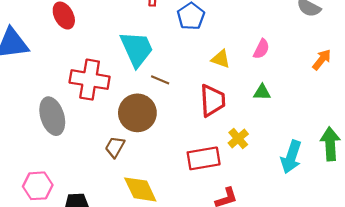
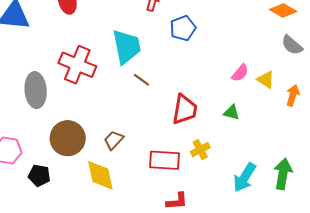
yellow triangle: (221, 59) -> (266, 80), moved
orange arrow: (322, 60) -> (293, 95), turned -35
brown circle: (137, 113) -> (68, 138), moved
brown trapezoid: (115, 147) -> (114, 140), moved

